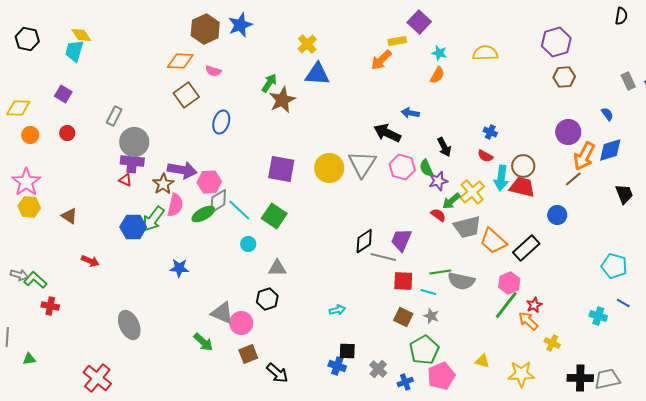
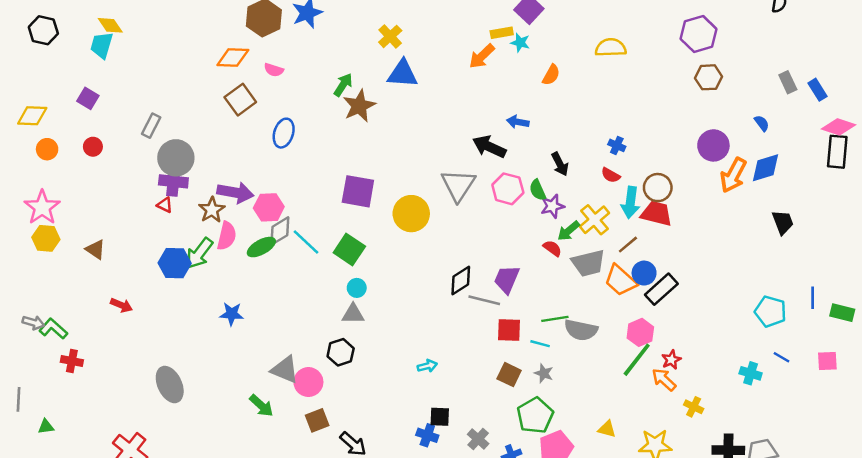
cyan star: (439, 53) -> (520, 43), moved
yellow circle: (329, 168) -> (411, 214), moved
brown line: (573, 179) -> (628, 245), moved
blue circle: (557, 215) -> (644, 273), moved
cyan circle: (248, 244) -> (357, 288), moved

